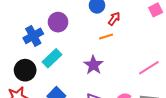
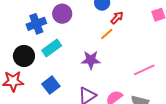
orange line: (106, 37) -> (107, 34), turned -32
purple star: (93, 65) -> (91, 60), turned 30

